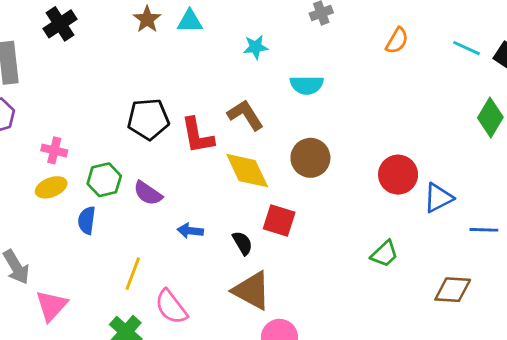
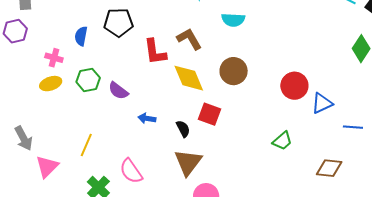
black pentagon: (148, 119) -> (118, 22), moved
blue semicircle: (87, 220) -> (81, 36), moved
yellow line: (133, 274) -> (86, 145), moved
brown triangle: (252, 291) -> (188, 162), turned 36

